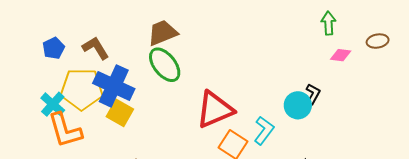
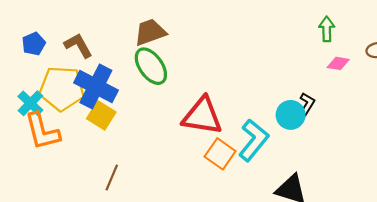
red triangle: (215, 110) -> (202, 116), turned 30
cyan L-shape: (264, 130) -> (254, 140), size x1.4

